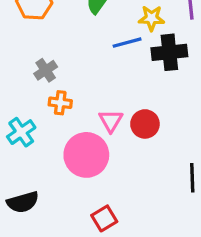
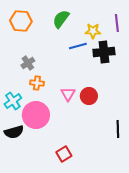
pink circle: (86, 155) -> (36, 115), moved
black semicircle: (23, 202) -> (14, 132), moved

